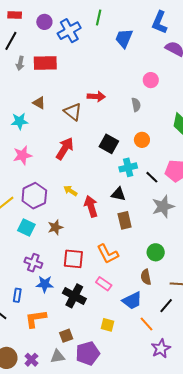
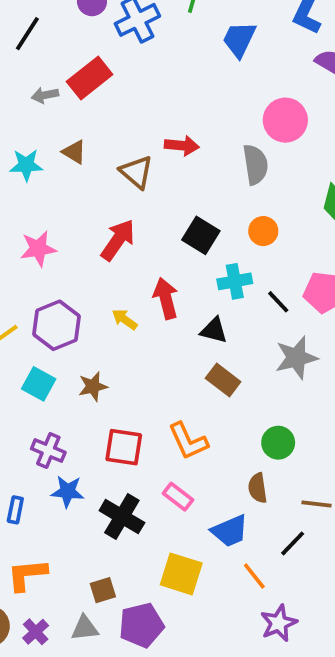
gray arrow: (20, 63) -> (45, 95), moved, turned 64
red rectangle: (45, 63) -> (90, 78), turned -40
pink circle: (151, 80) -> (285, 120), size x1.5
gray semicircle: (136, 105) -> (255, 165), size x1.5
cyan star: (19, 121) -> (26, 165), moved
red arrow: (91, 206) -> (166, 298), moved
brown rectangle: (125, 220) -> (223, 380), turned -42
orange L-shape: (36, 319) -> (27, 575), moved
yellow square: (107, 325) -> (181, 574), size x1.6

